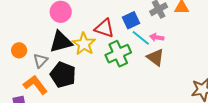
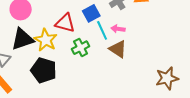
cyan line: (141, 38) -> (102, 30), turned 30
green cross: (118, 54) -> (81, 48), size x0.7
black pentagon: (63, 75) -> (44, 70), moved

